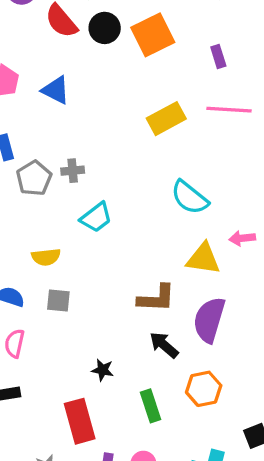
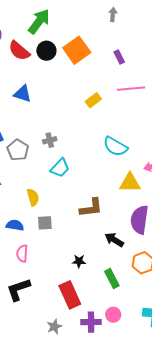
yellow rectangle: (166, 119) -> (93, 100), size x0.7
gray cross: (73, 171) -> (50, 140), moved
yellow semicircle: (46, 257) -> (33, 197), turned -90
brown L-shape: (156, 298) -> (91, 208), moved

